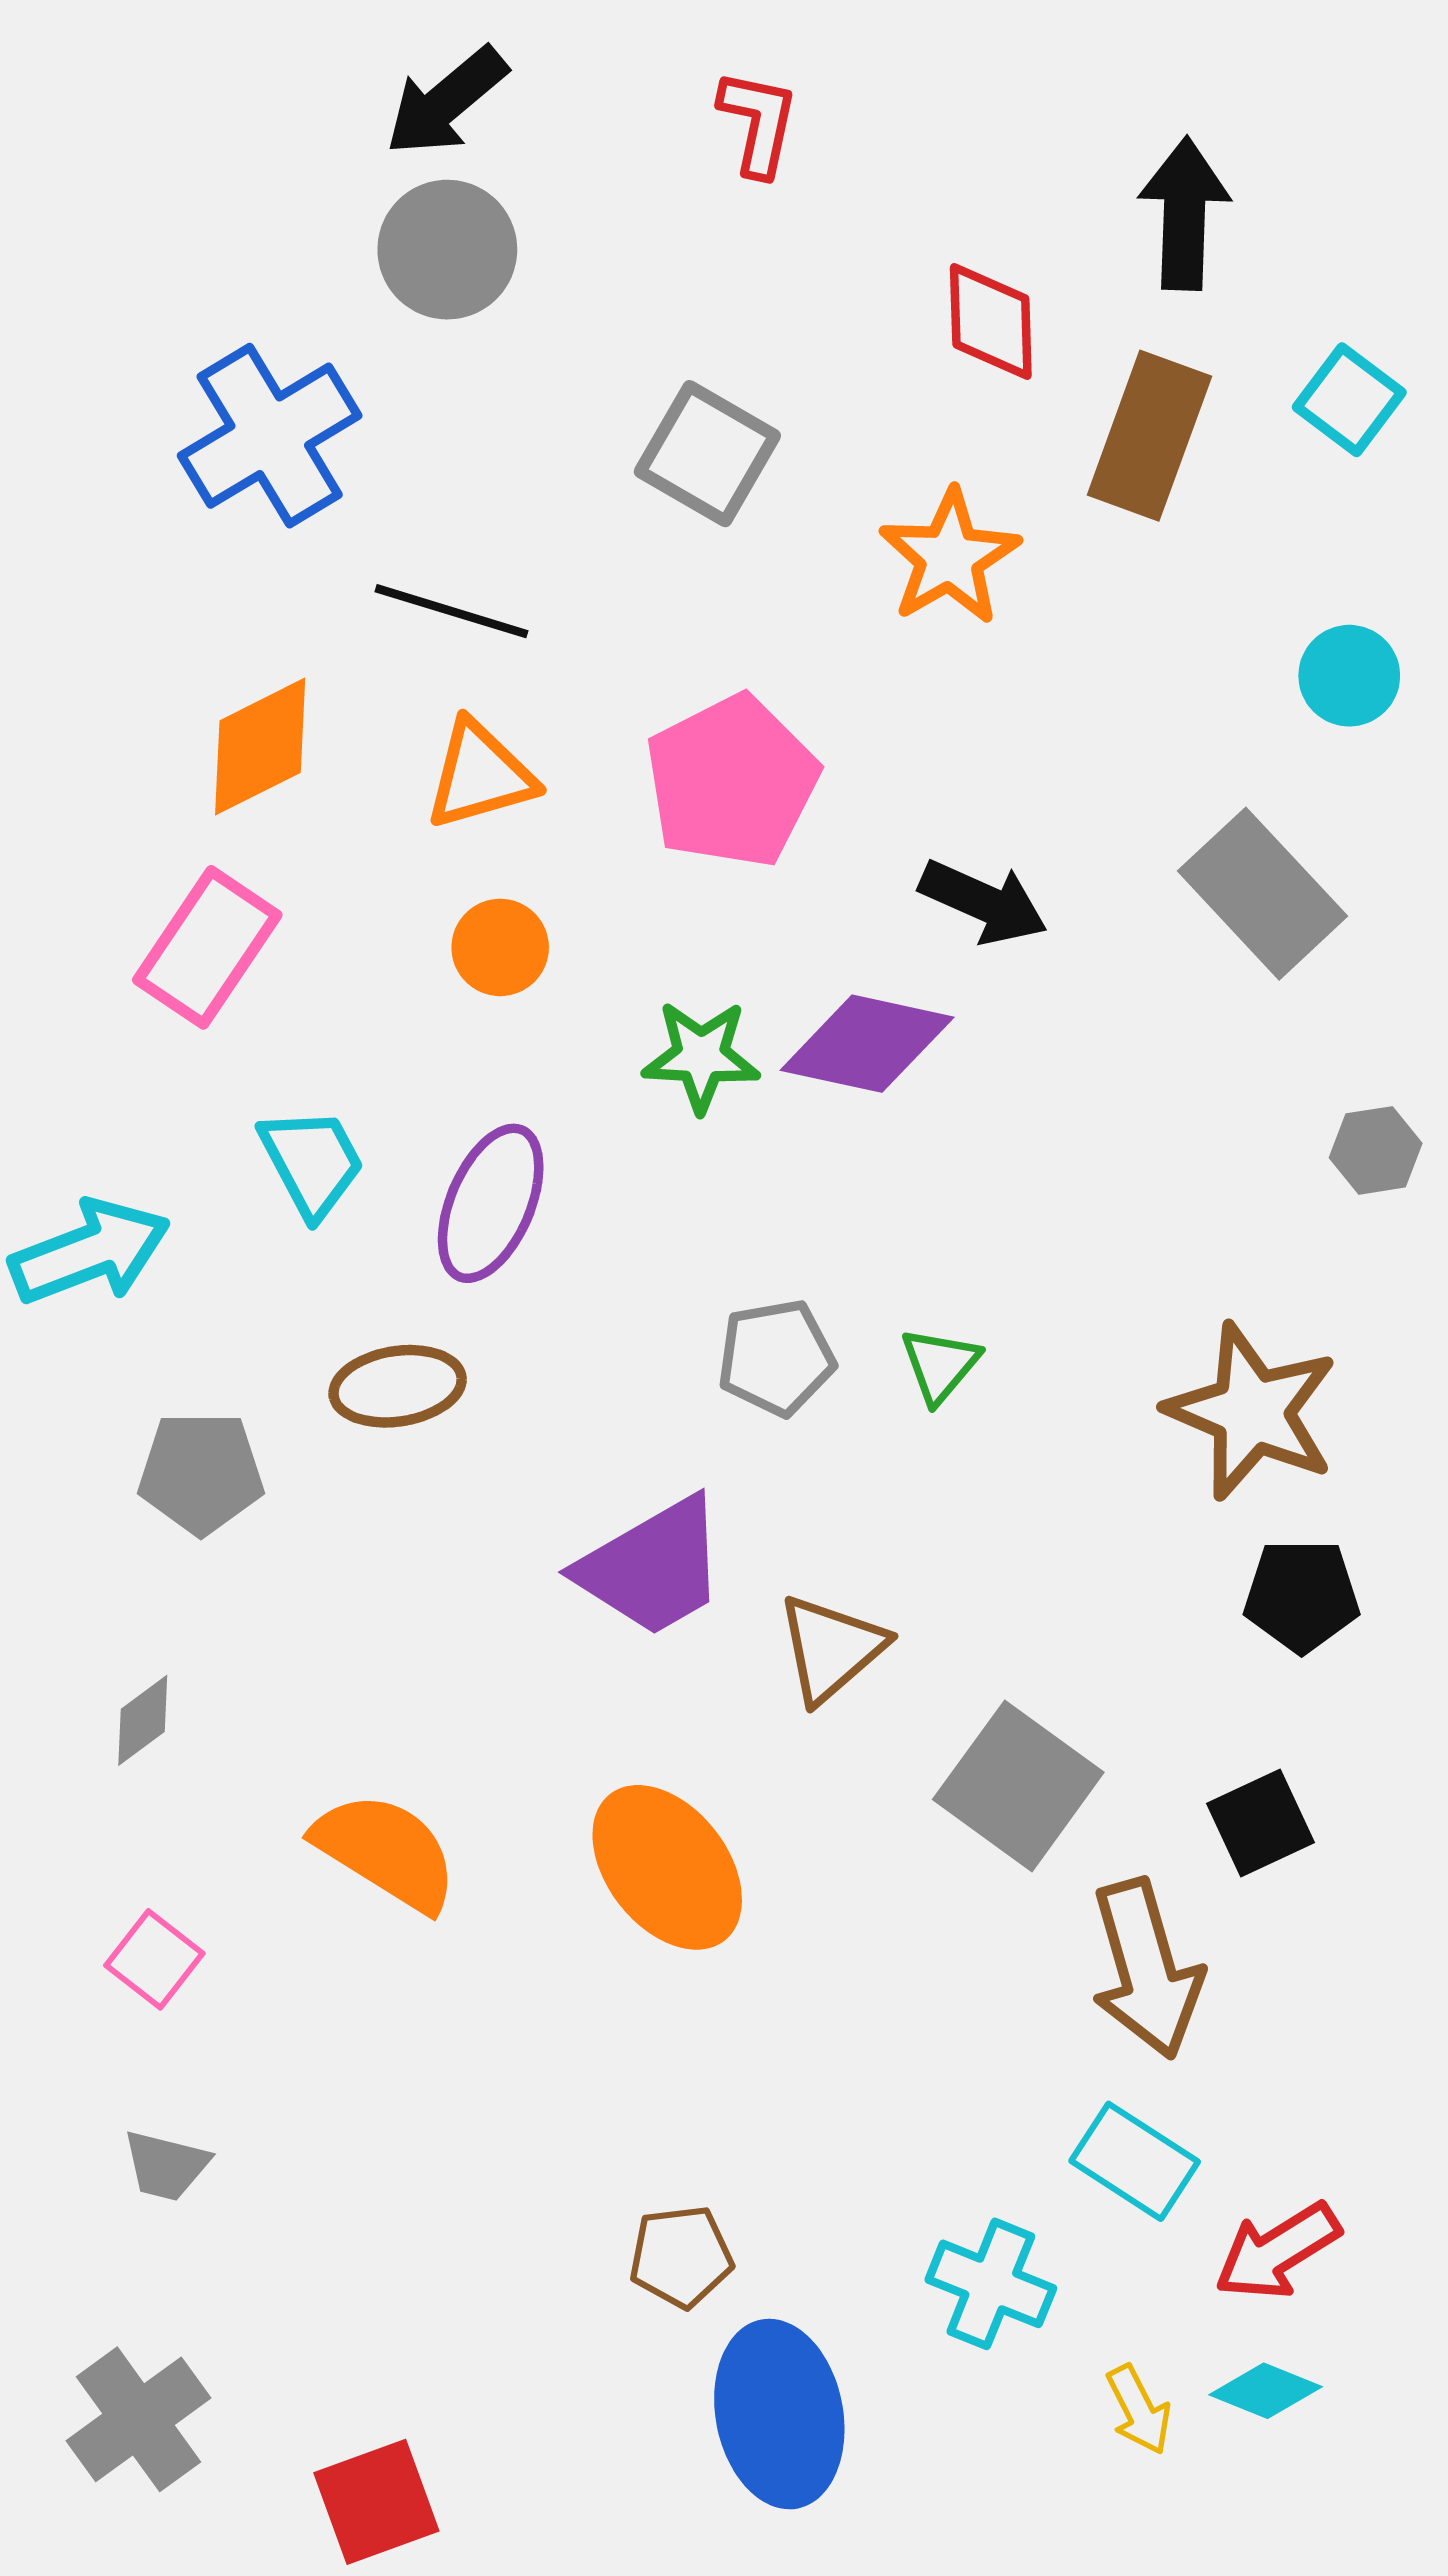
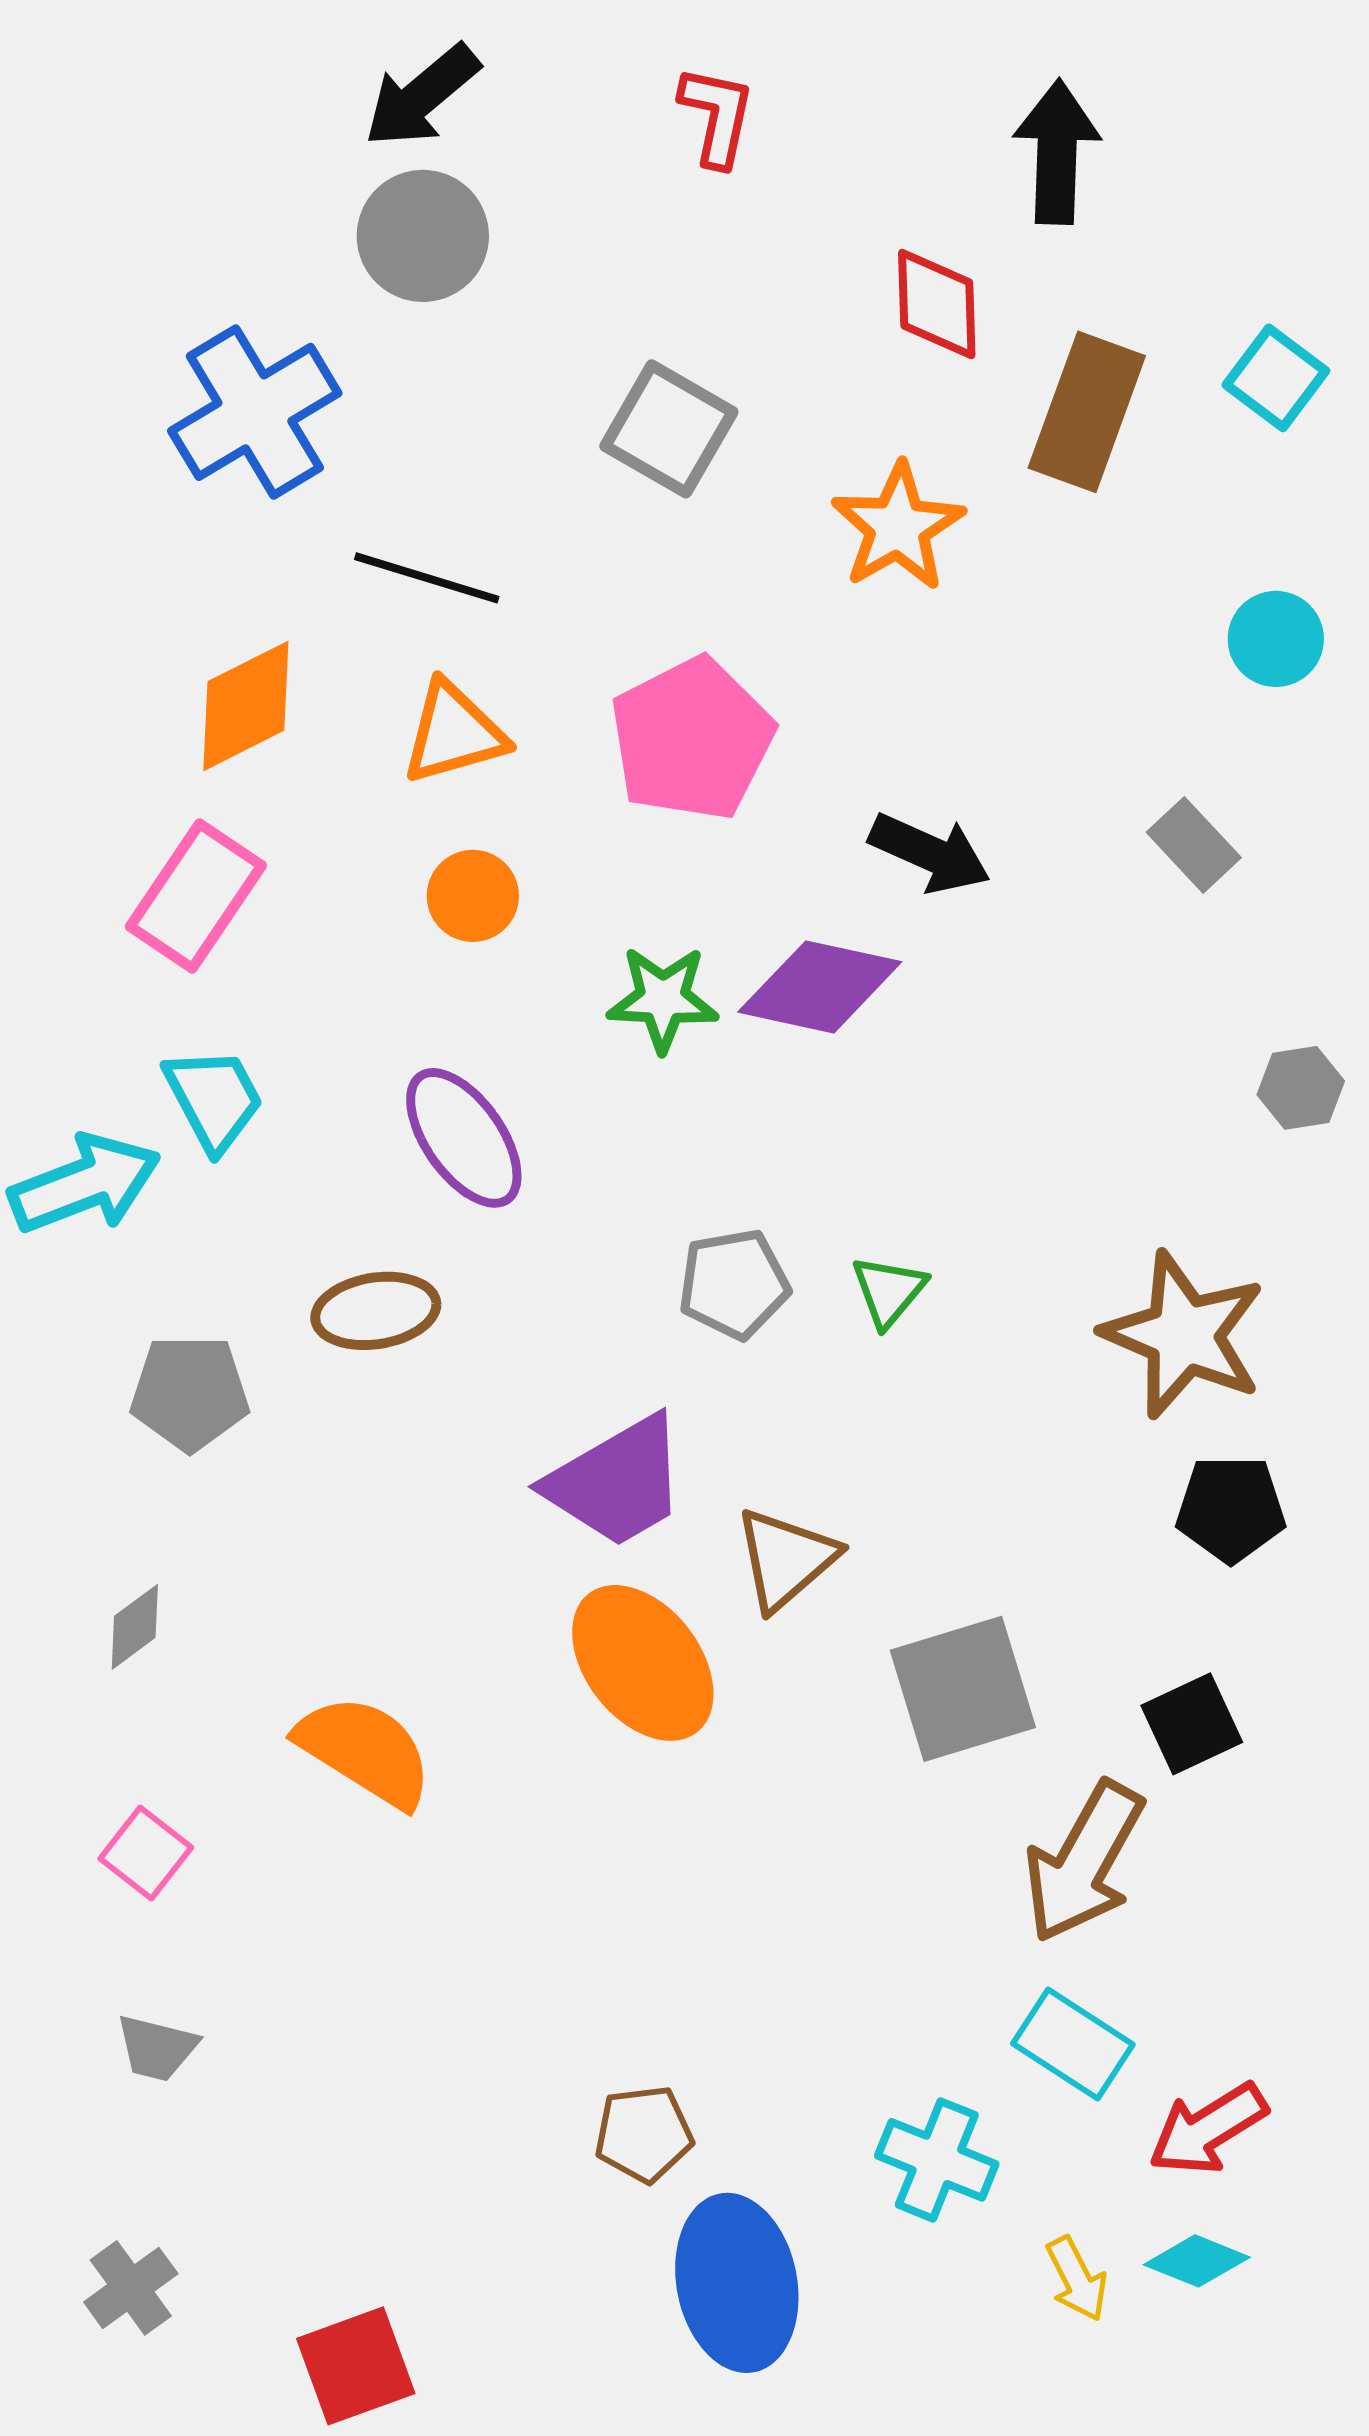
black arrow: (1184, 214) -> (1057, 152), moved
gray rectangle: (1263, 894) -> (1194, 845), size x0.6
cyan trapezoid: (312, 1162) -> (214, 1099), moved
purple ellipse: (491, 1203) -> (464, 1138), turned -58
gray square: (1018, 1786) -> (963, 1689), turned 37
orange ellipse: (667, 1867) -> (643, 1663), moved
brown arrow: (1146, 1969) -> (1084, 1862), turned 45
gray cross: (139, 2419) -> (131, 2288), size x0.7

